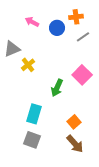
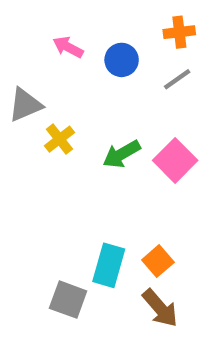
orange cross: (76, 17) -> (179, 32), moved
green arrow: (57, 88) -> (122, 154), moved, turned 36
cyan rectangle: (34, 114) -> (109, 265), moved

